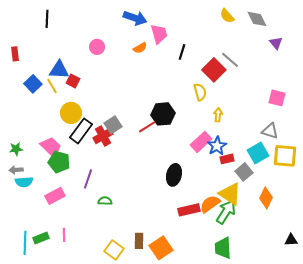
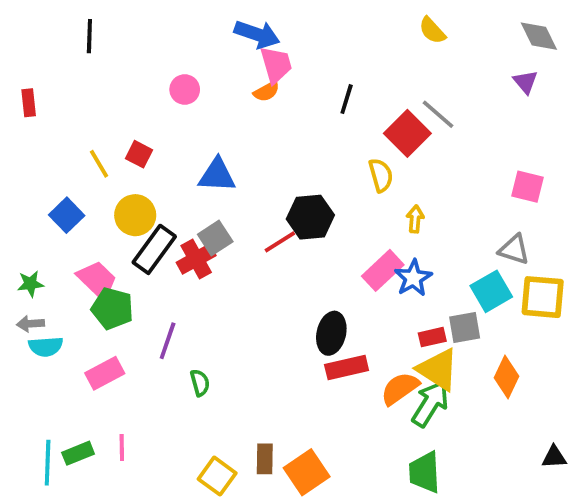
gray diamond: (257, 19) -> (539, 36), moved
pink trapezoid: (159, 34) -> (276, 65), moved
blue triangle: (59, 70) -> (217, 175), moved
blue square: (33, 84) -> (67, 215), moved
red rectangle: (227, 159) -> (432, 337), moved
gray square: (244, 172) -> (465, 328), turned 30
green semicircle: (105, 201) -> (200, 383), turned 72
red rectangle: (189, 210) -> (347, 368), moved

